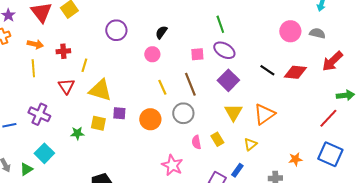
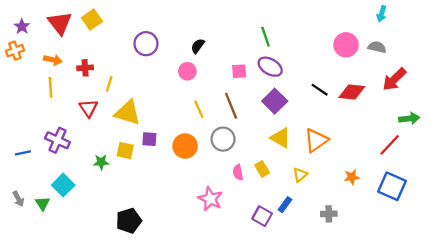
yellow triangle: (233, 112) -> (280, 138), turned -30
orange star: (295, 159) -> (352, 177), moved
green triangle: (26, 169) -> (43, 203), turned -32

